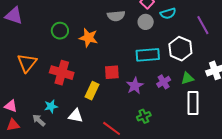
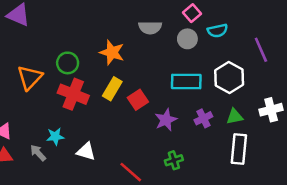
green circle: (60, 31) -> (68, 63), moved
red square: (112, 72) -> (138, 100), turned -35
yellow rectangle: (92, 91) -> (112, 89), moved

